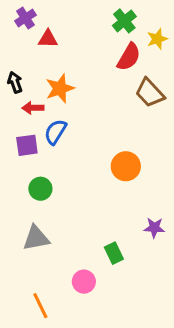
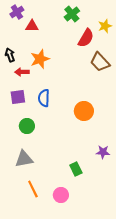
green cross: (124, 21) -> (72, 14), moved
blue semicircle: (55, 132) -> (44, 98), moved, turned -30
pink circle: (84, 282) -> (61, 195), moved
orange line: (40, 306) -> (33, 189), moved

